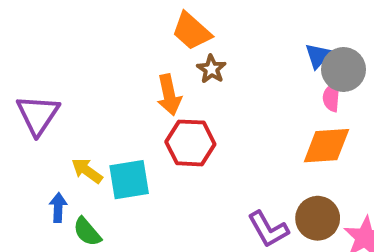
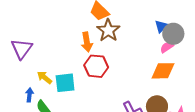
brown star: (211, 69) -> (108, 30), size x1.6
pink semicircle: (332, 97) -> (167, 47), turned 48

